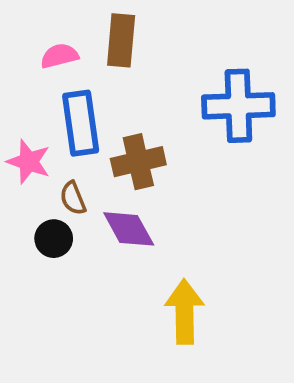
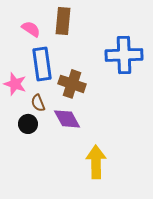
pink semicircle: (59, 56) -> (31, 29), turned 48
brown cross: (138, 162) -> (72, 84), turned 32

